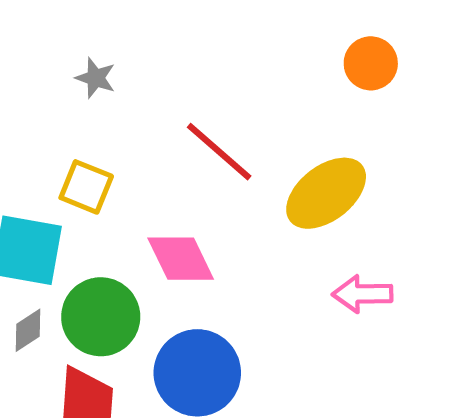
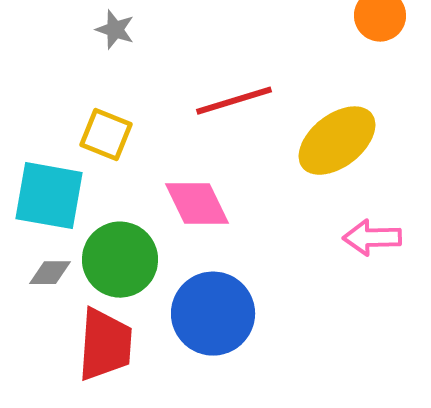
red line: (219, 152) -> (234, 101), turned -58
gray diamond: (28, 330) -> (50, 273), turned 33

